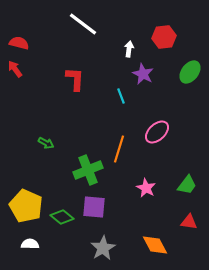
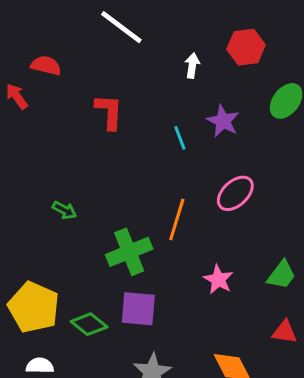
red semicircle: (19, 43) -> (46, 66), moved
purple star: (143, 74) -> (223, 121), moved

